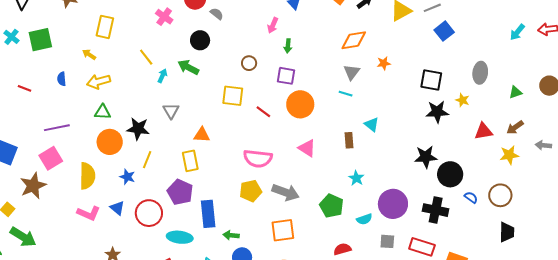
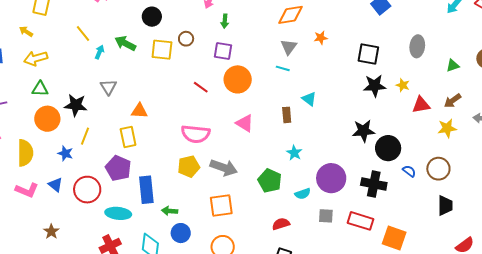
black circle: (200, 40) -> (152, 17), moved
yellow square: (233, 96) -> (162, 50), moved
yellow star: (462, 100) -> (403, 85), moved

